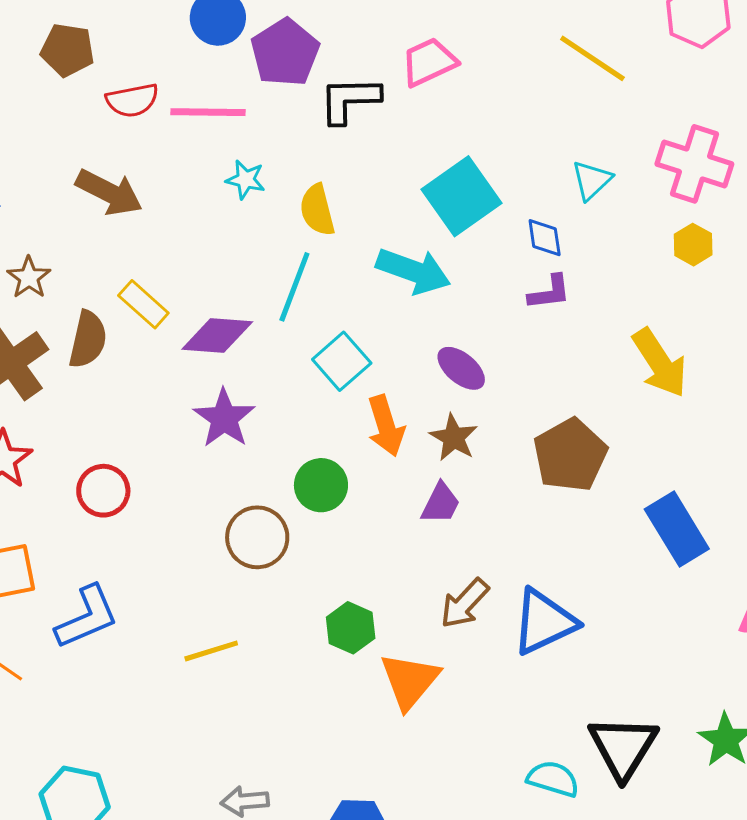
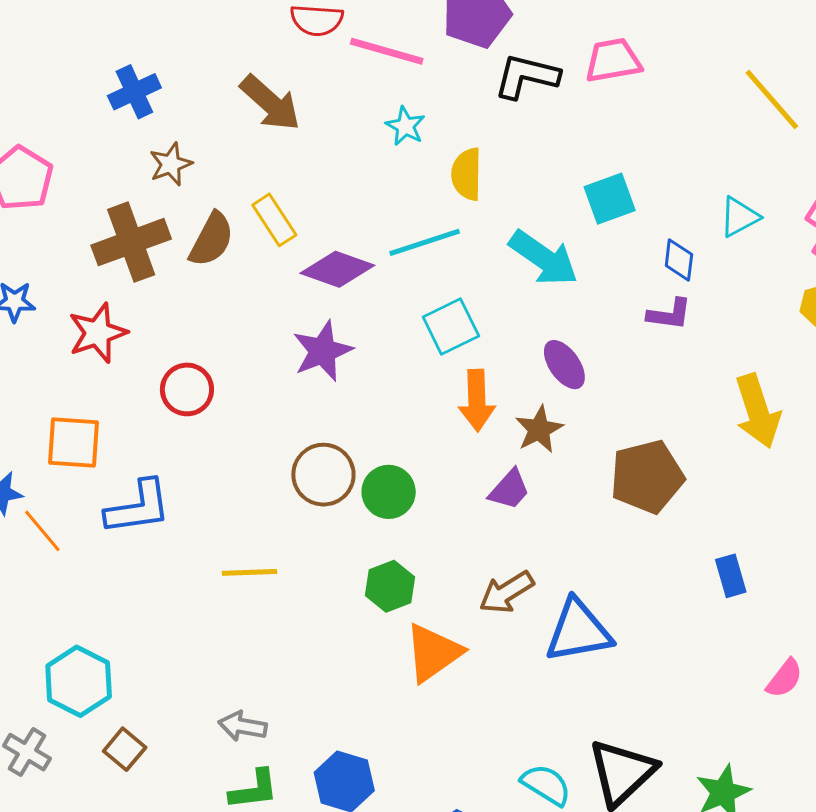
cyan square: (462, 196) -> (610, 199), size x0.7
cyan line: (294, 287) -> (425, 242), turned 36
green circle: (321, 485) -> (389, 492), moved
blue rectangle: (677, 529) -> (731, 576), size x0.6

